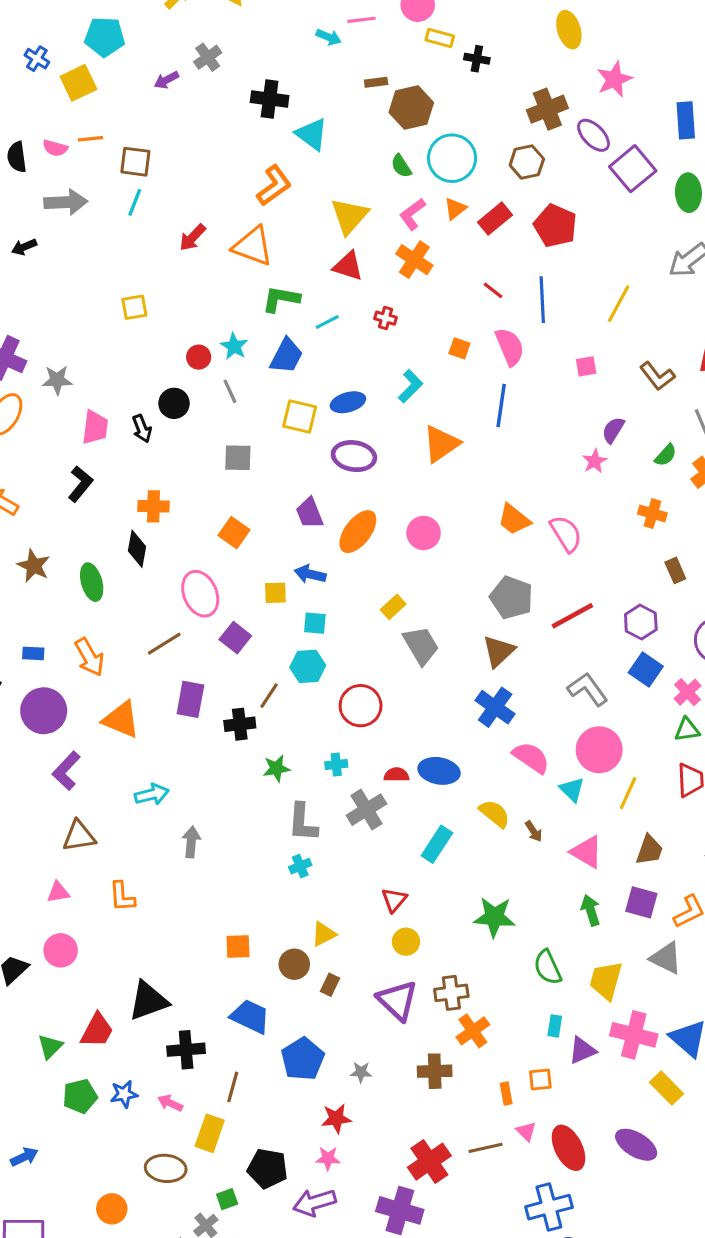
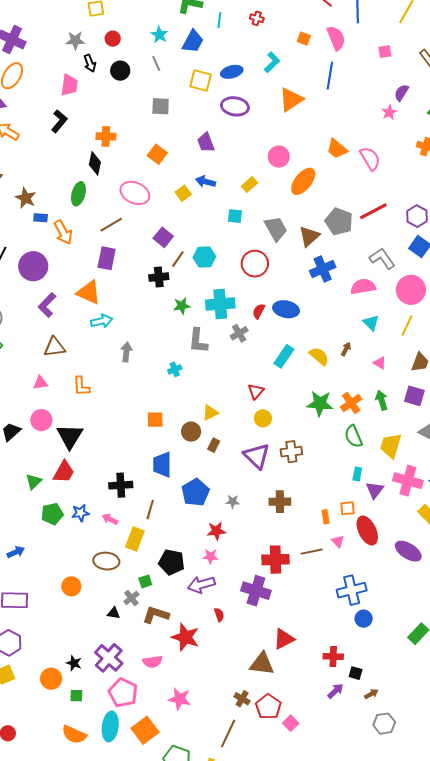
cyan line: (327, 322) -> (219, 20), turned -56
red circle: (199, 357) -> (113, 39), moved
gray star: (57, 380) -> (75, 40), moved
black arrow: (142, 429) -> (90, 63), moved
orange ellipse: (358, 532) -> (303, 181), moved
brown star: (34, 566) -> (26, 198), moved
green ellipse: (92, 582) -> (78, 194), moved, turned 30
yellow square: (275, 593) -> (183, 193), turned -35
pink ellipse: (200, 594) -> (135, 193), turned -44
gray pentagon: (511, 598) -> (339, 222), moved
yellow rectangle: (393, 607) -> (249, 184), moved
cyan square: (315, 623) -> (235, 216), moved
purple square: (235, 638) -> (163, 237), moved
brown triangle: (499, 651) -> (309, 236), moved
blue rectangle: (33, 653) -> (41, 218), moved
cyan hexagon: (308, 666) -> (204, 257), moved
purple rectangle: (190, 699) -> (107, 258), moved
red circle: (361, 706) -> (255, 264), moved
blue cross: (495, 707) -> (323, 269), turned 30
orange triangle: (121, 719) -> (89, 292), moved
pink circle: (599, 750) -> (411, 290), moved
pink semicircle: (531, 758) -> (363, 287), moved, turned -45
cyan cross: (336, 765) -> (220, 304), size x2.0
red semicircle: (396, 775) -> (259, 311), turned -63
gray cross: (367, 810) -> (239, 333), size x0.7
yellow semicircle: (495, 814) -> (319, 356), moved
brown arrow: (534, 831) -> (346, 349), turned -120
pink triangle: (587, 852) -> (380, 363), size x0.6
cyan cross: (300, 866) -> (175, 369), moved
black triangle: (148, 1001) -> (70, 436), moved, turned -40
blue trapezoid: (250, 1016) -> (162, 465), turned -116
orange cross: (473, 1031) -> (351, 403), moved
purple triangle: (582, 1050) -> (375, 490), turned -30
red ellipse: (569, 1148) -> (367, 530), moved
red cross: (429, 1162) -> (275, 560), turned 32

